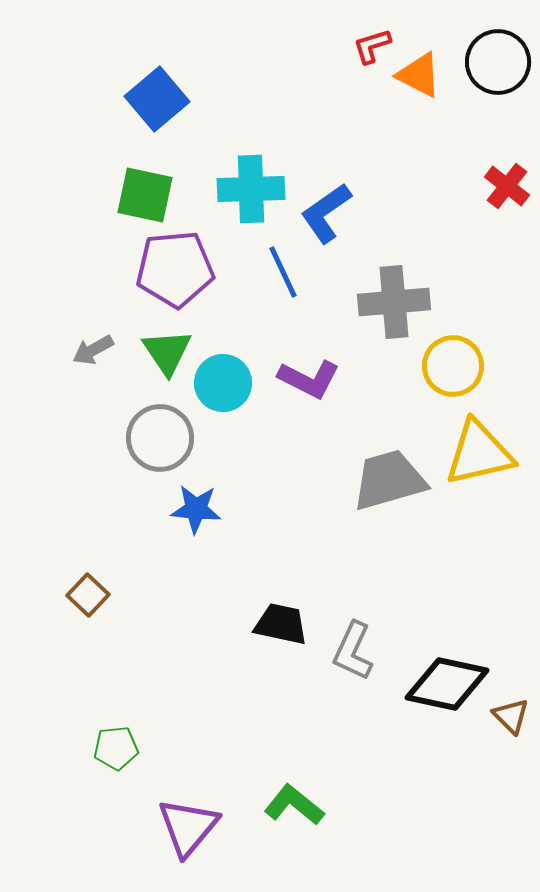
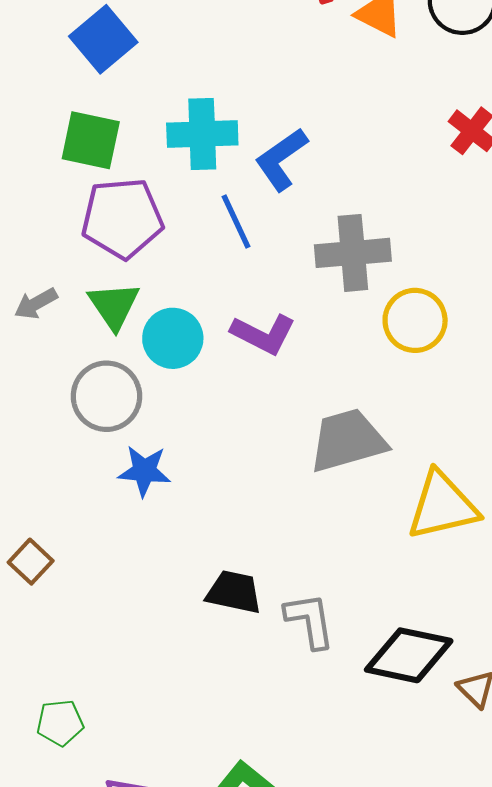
yellow triangle: (479, 453) -> (442, 506), moved
gray L-shape: (353, 651) -> (310, 621), turned 146

